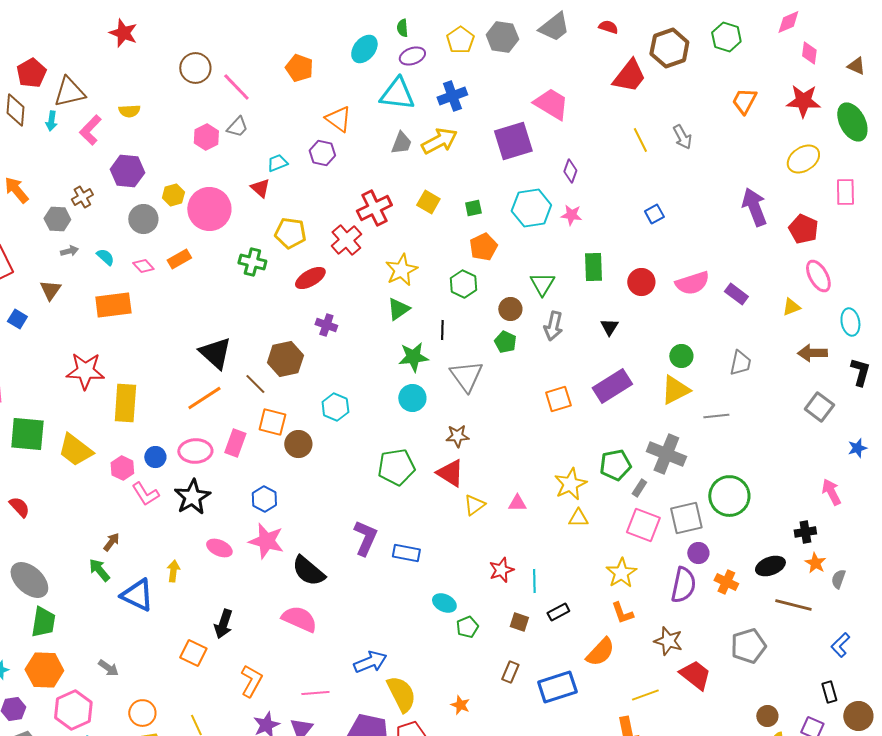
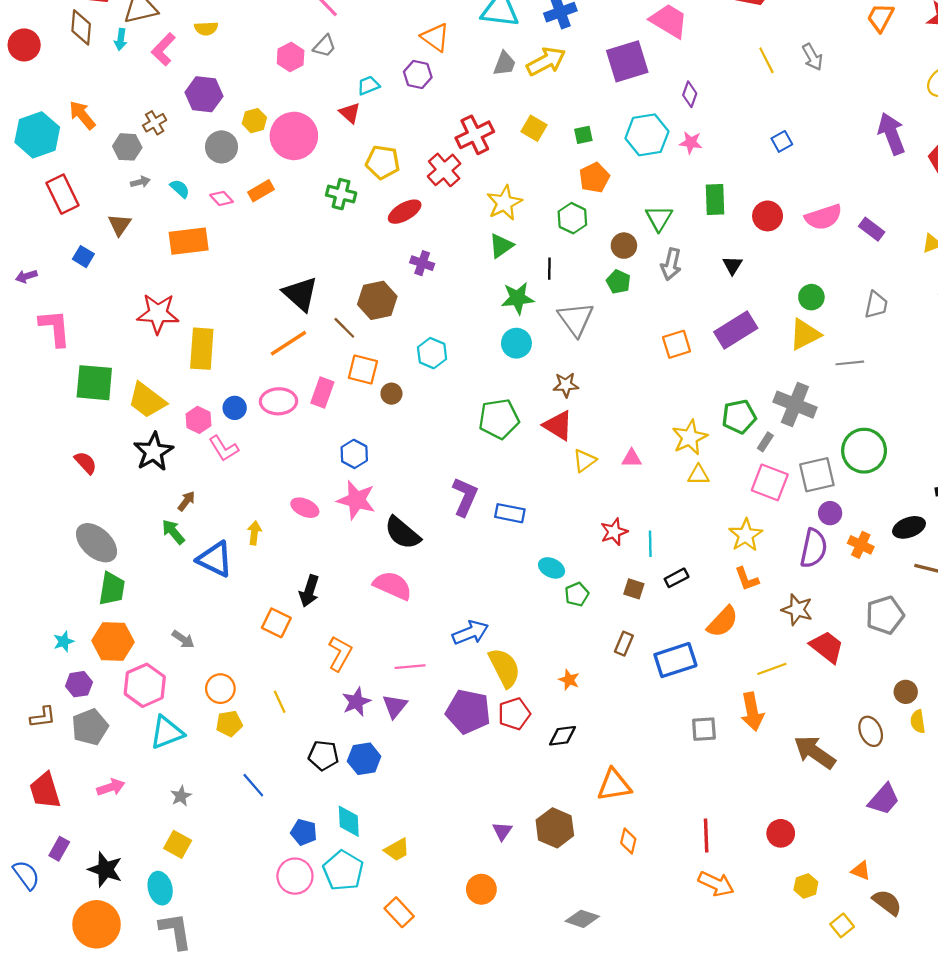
brown circle: (298, 444) -> (391, 394), size x0.7
black star: (192, 497) -> (154, 452), moved

